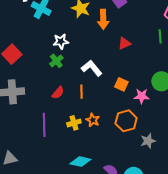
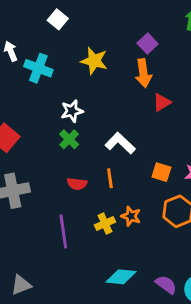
orange arrow: (103, 19) -> (143, 73), moved
orange square: (121, 84) -> (161, 172), moved
red semicircle: (58, 93) -> (77, 184), turned 64

